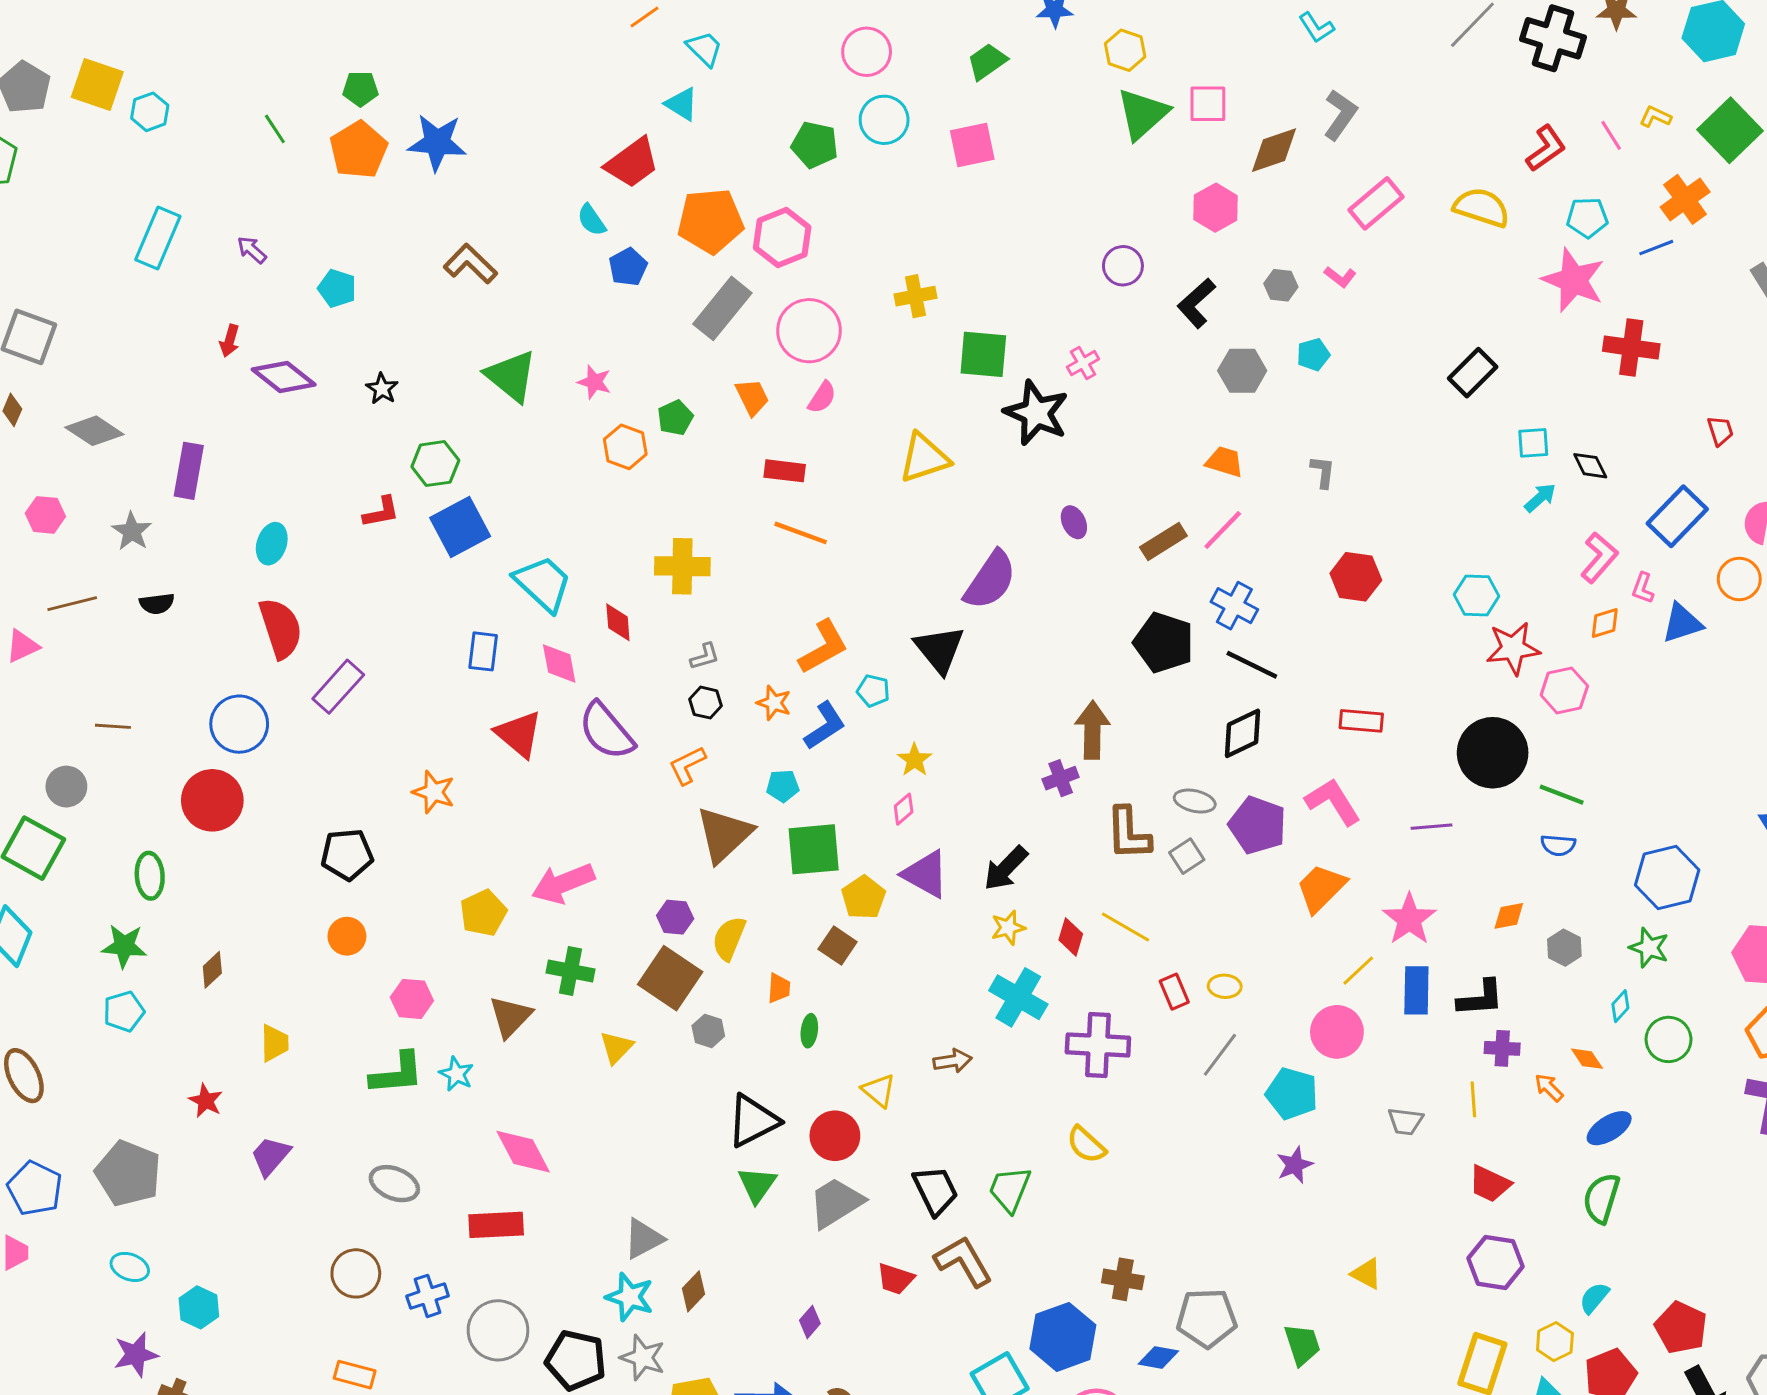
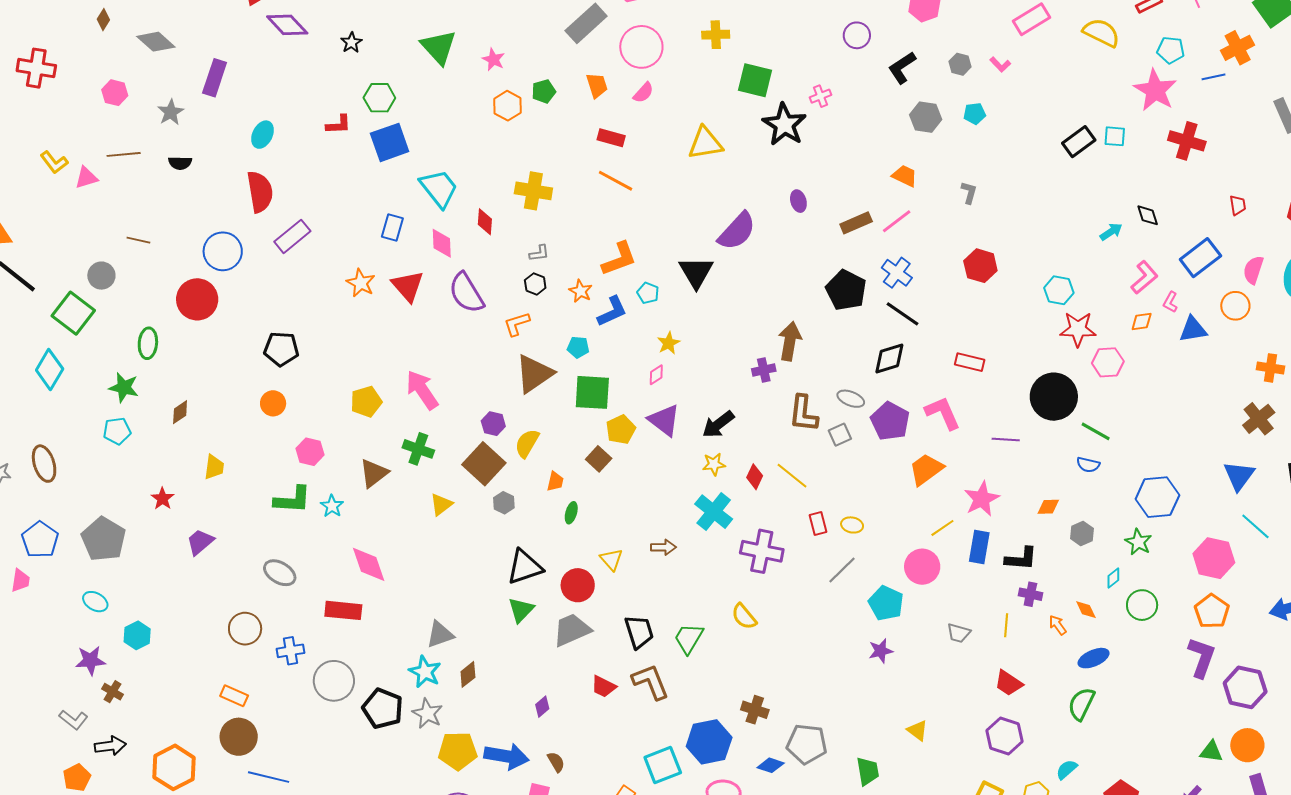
cyan square: (1533, 443) -> (1115, 136), moved
orange star: (434, 792) -> (361, 283), moved
pink arrow: (563, 883) -> (422, 390), turned 69

